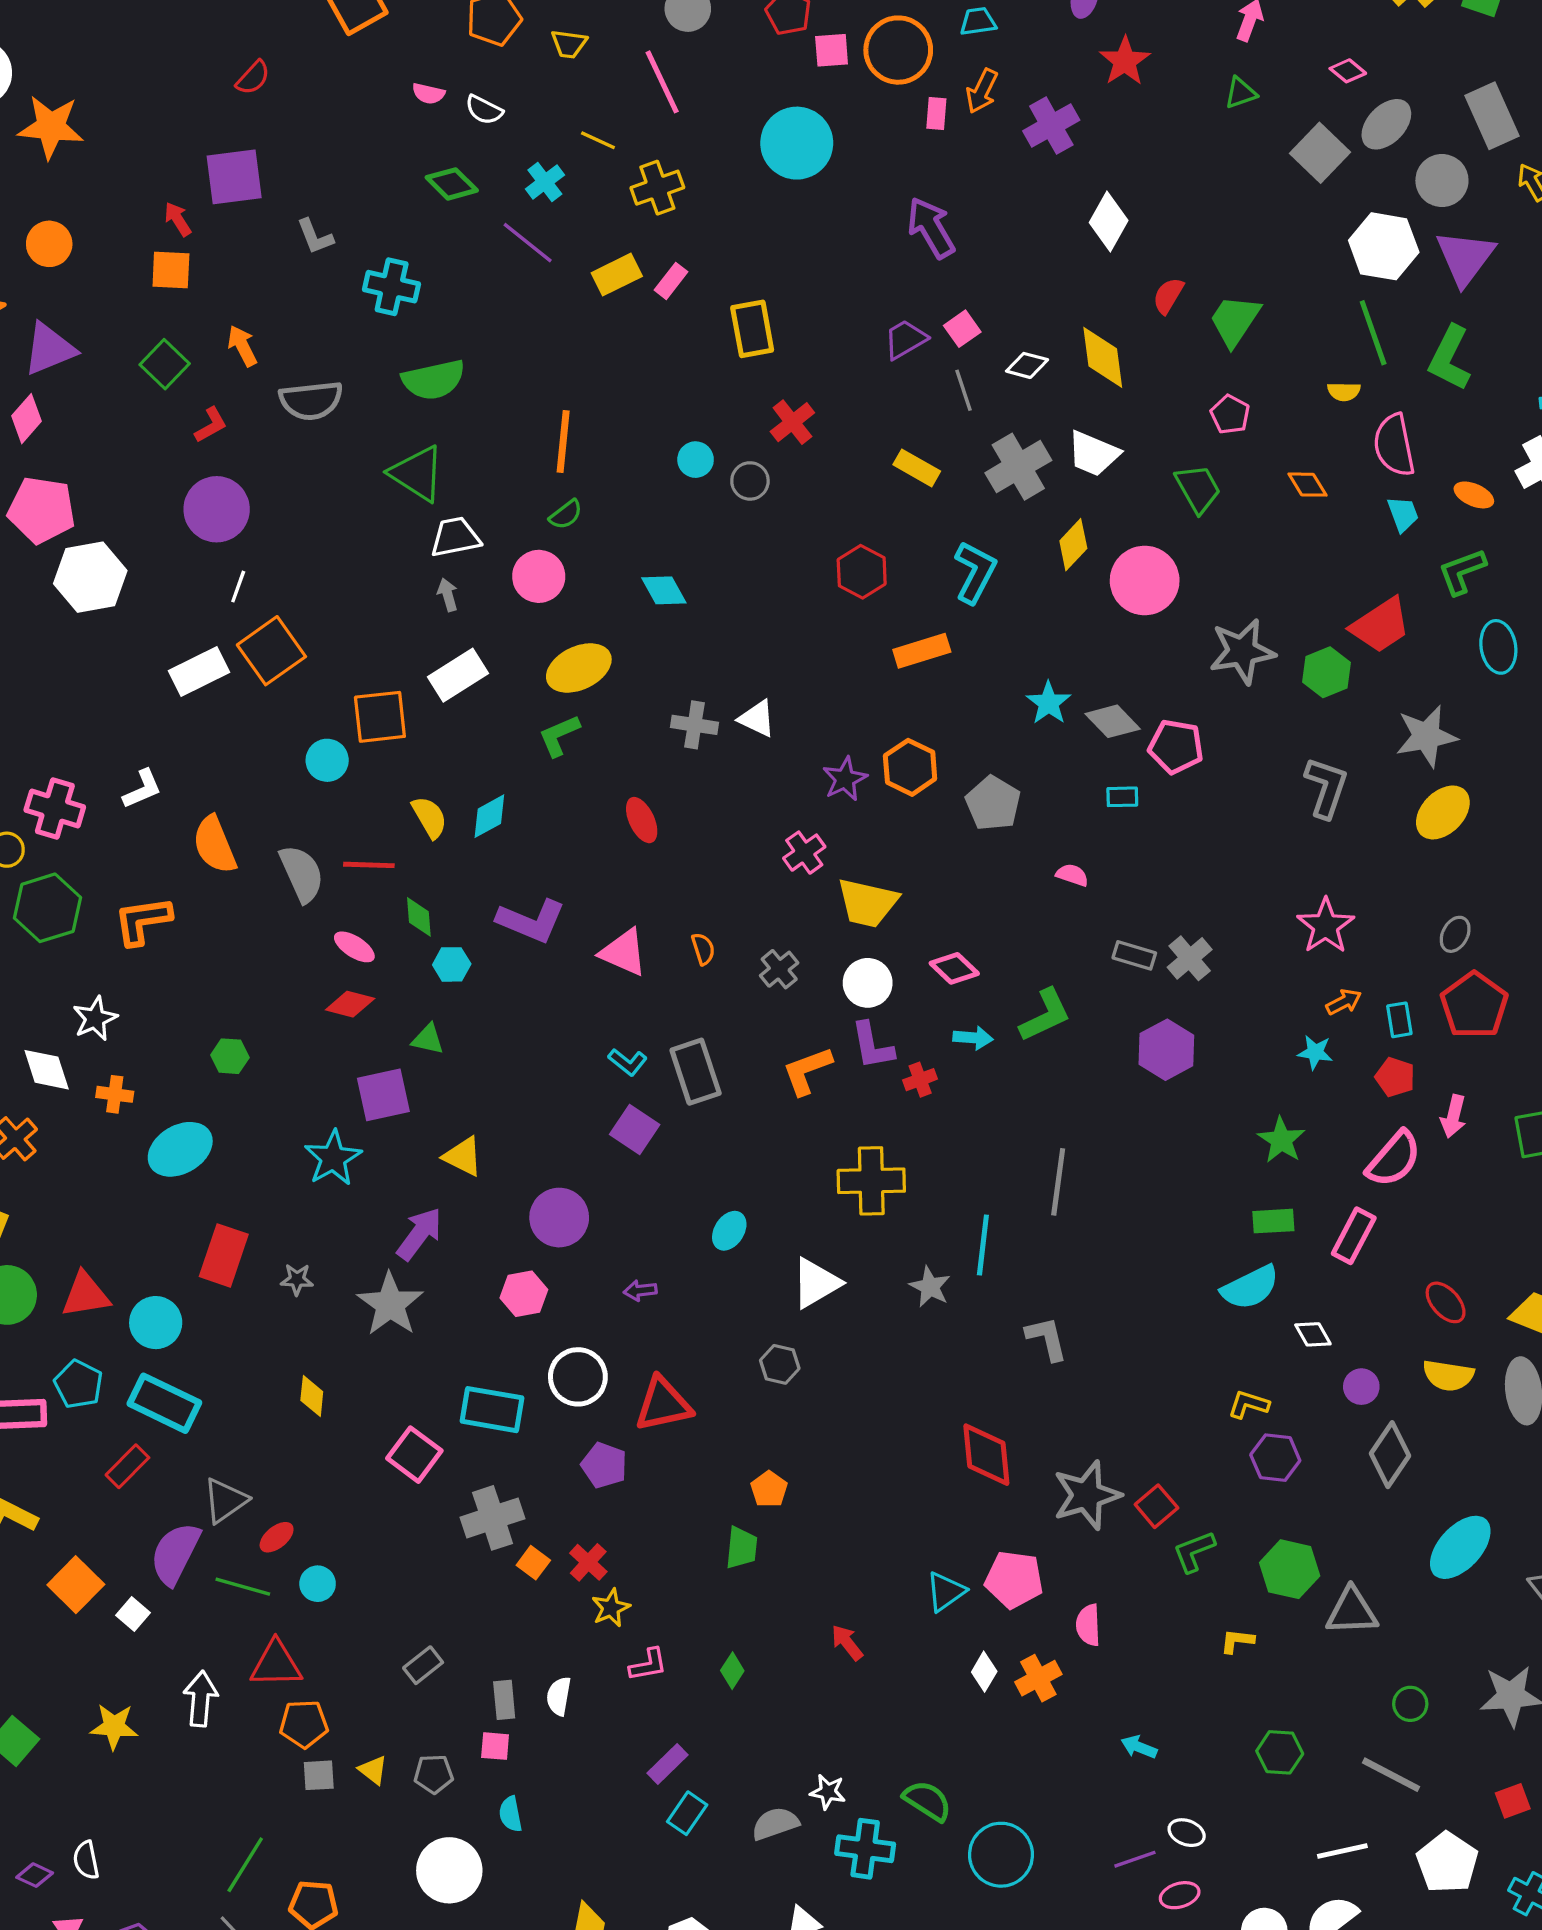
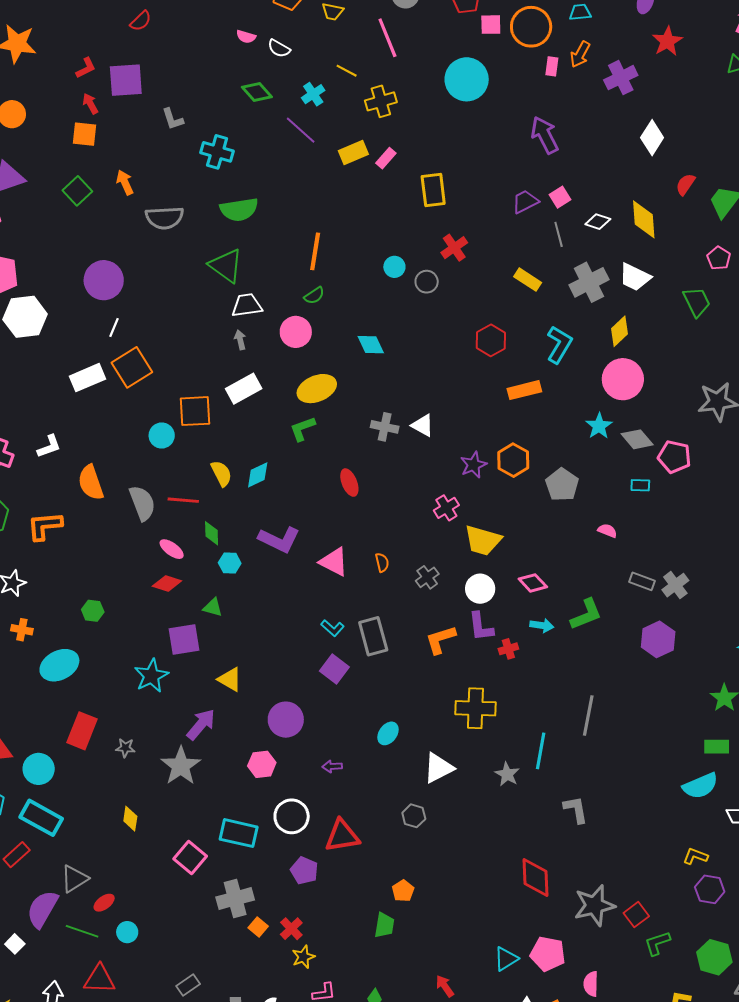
red L-shape: (211, 425) -> (86, 68), moved
pink circle: (1145, 580) -> (623, 379), moved

